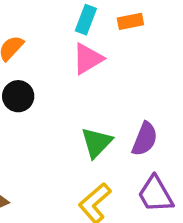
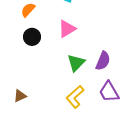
pink triangle: (88, 59) -> (67, 29), moved

